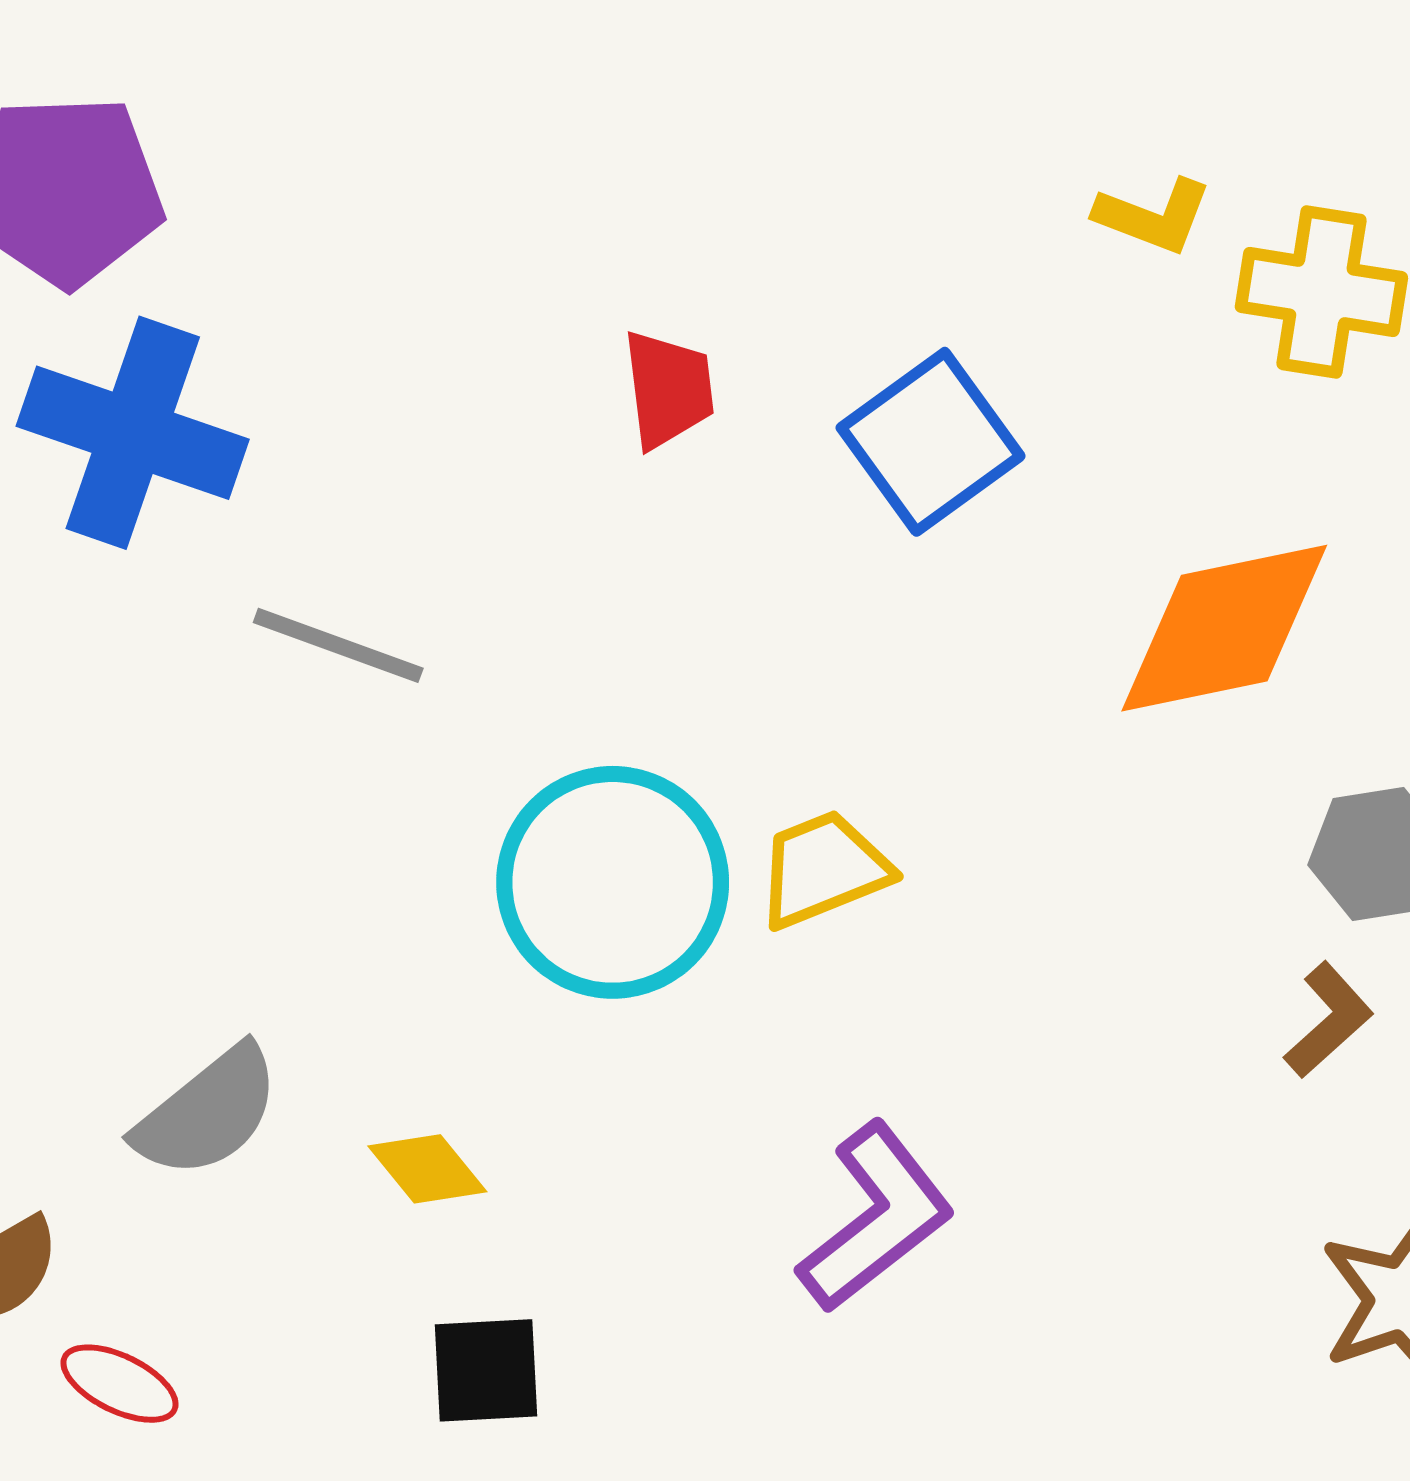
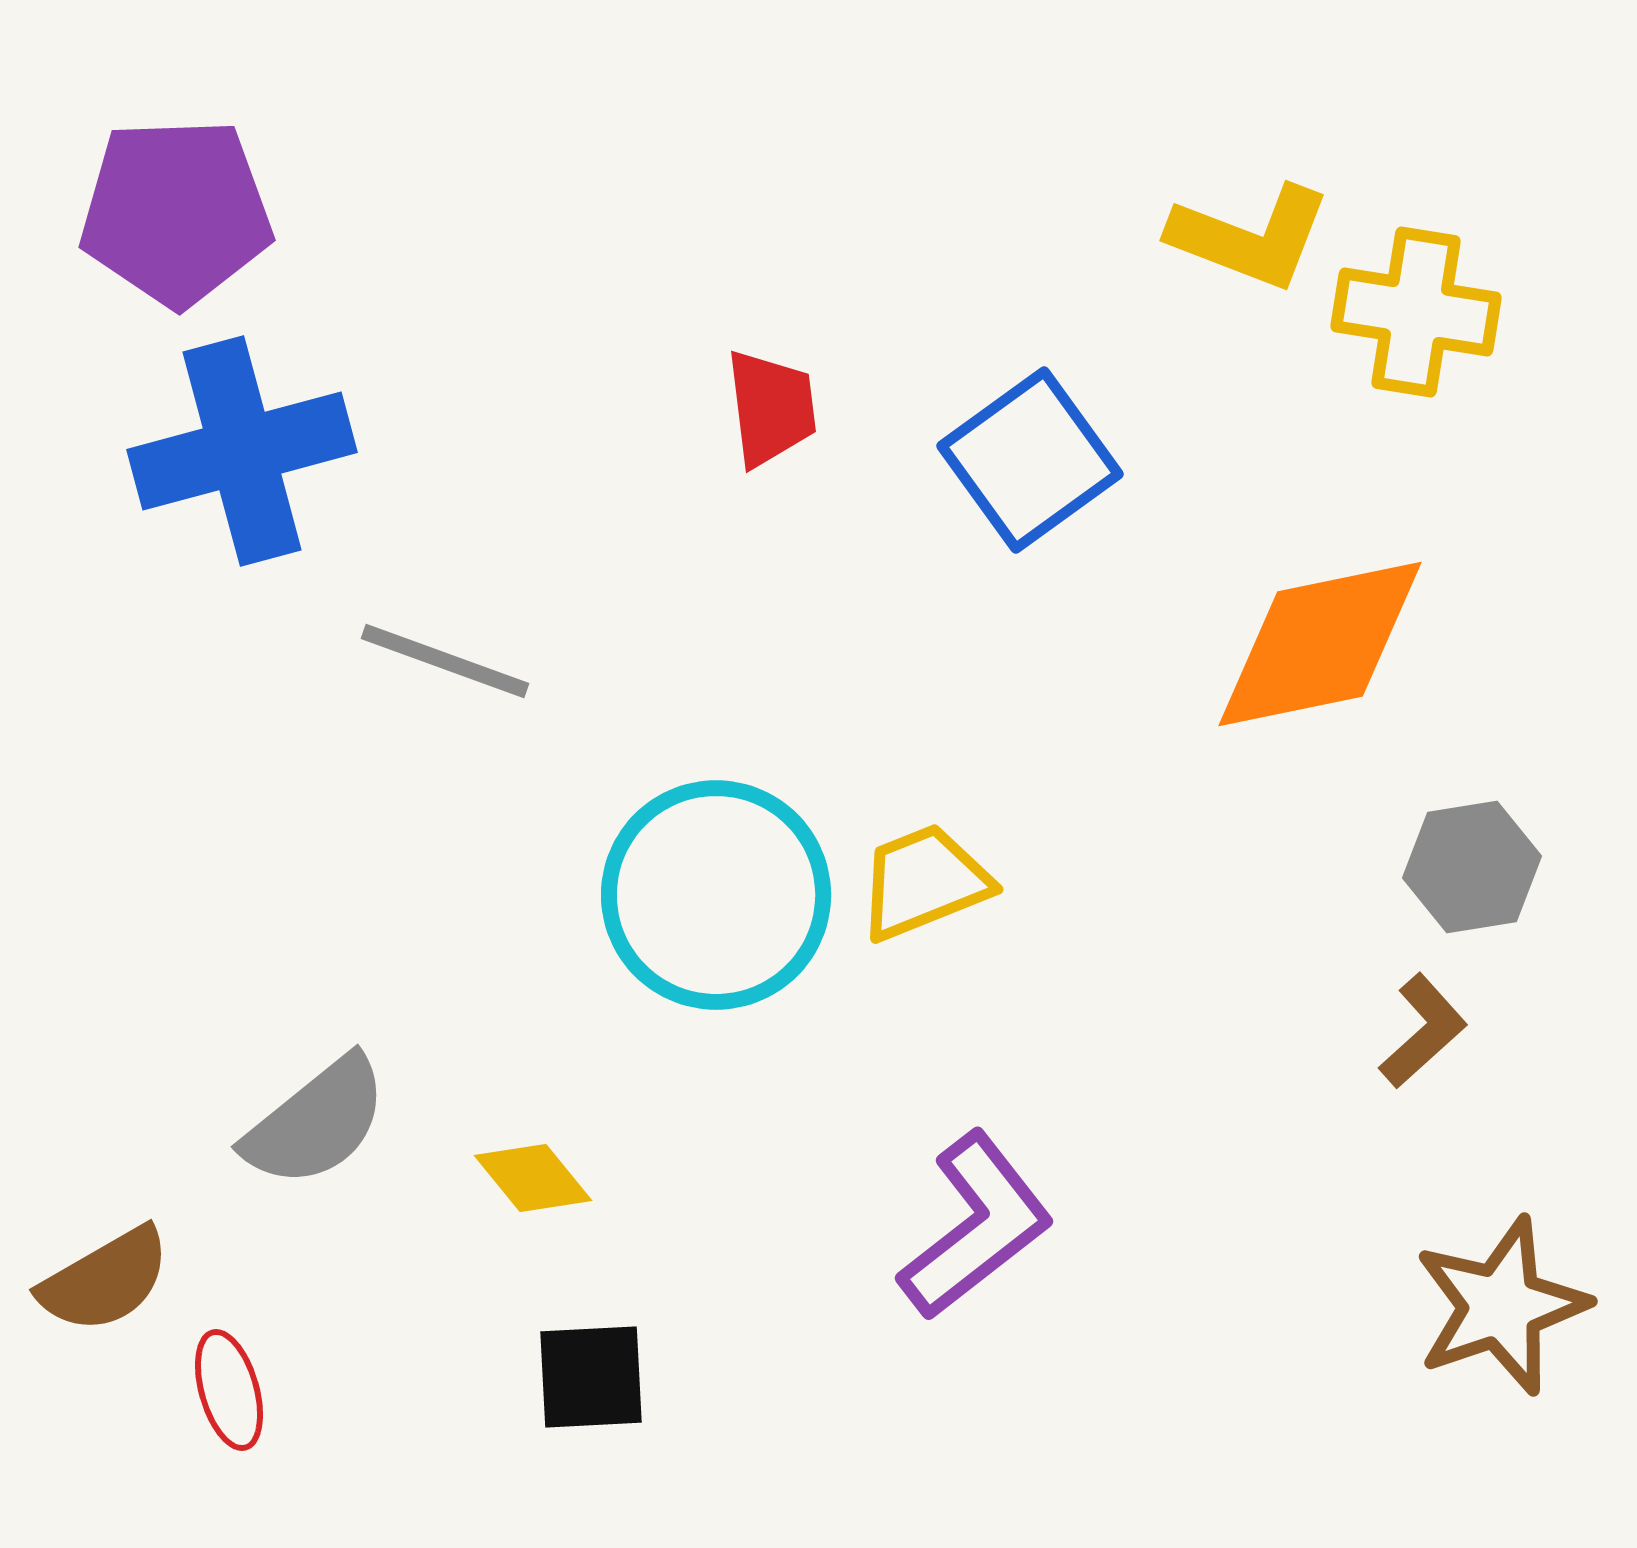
yellow L-shape: (1153, 216) -> (1250, 237), size x1.4
blue cross: (133, 433) -> (242, 451), turned -34
red ellipse: (120, 1384) -> (229, 1390), turned 48

